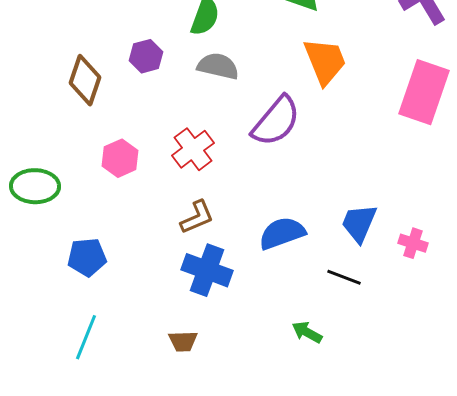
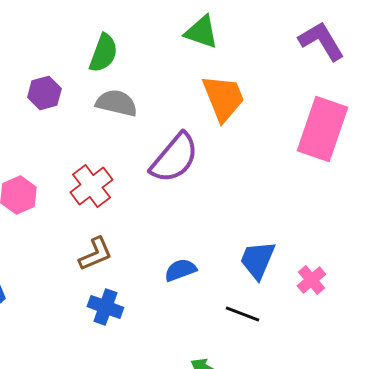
blue semicircle: (282, 233) -> (180, 270), size x0.7
pink cross: (413, 243) -> (311, 280), turned 32
blue cross: (207, 270) -> (105, 307), size x0.7

